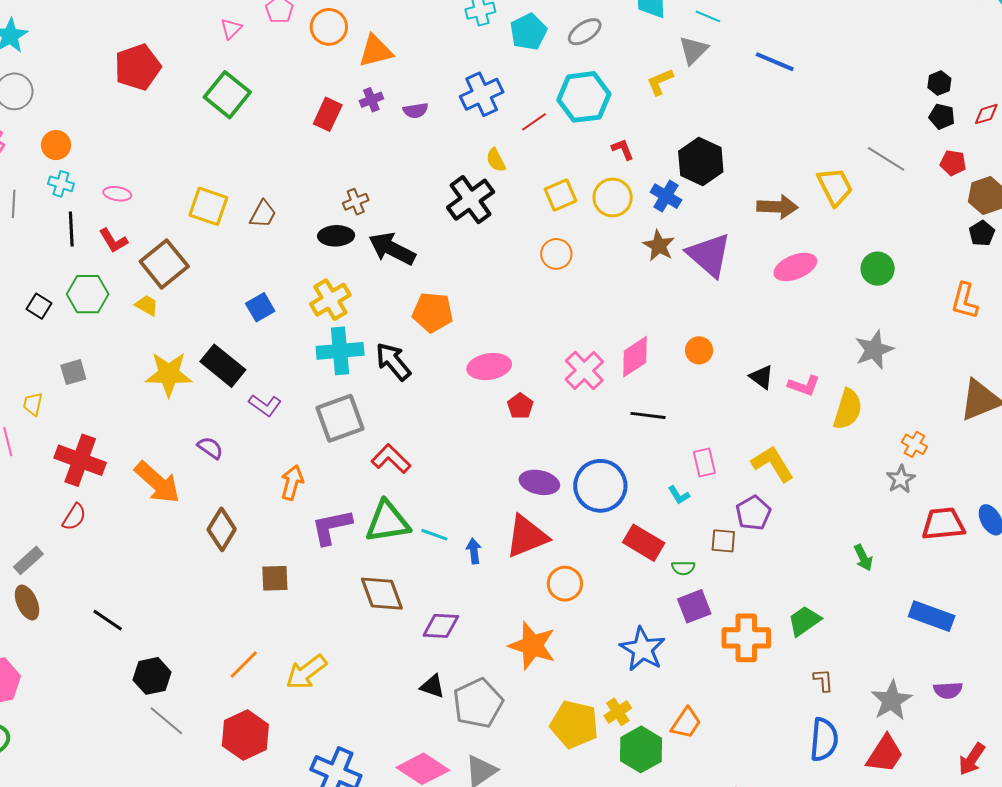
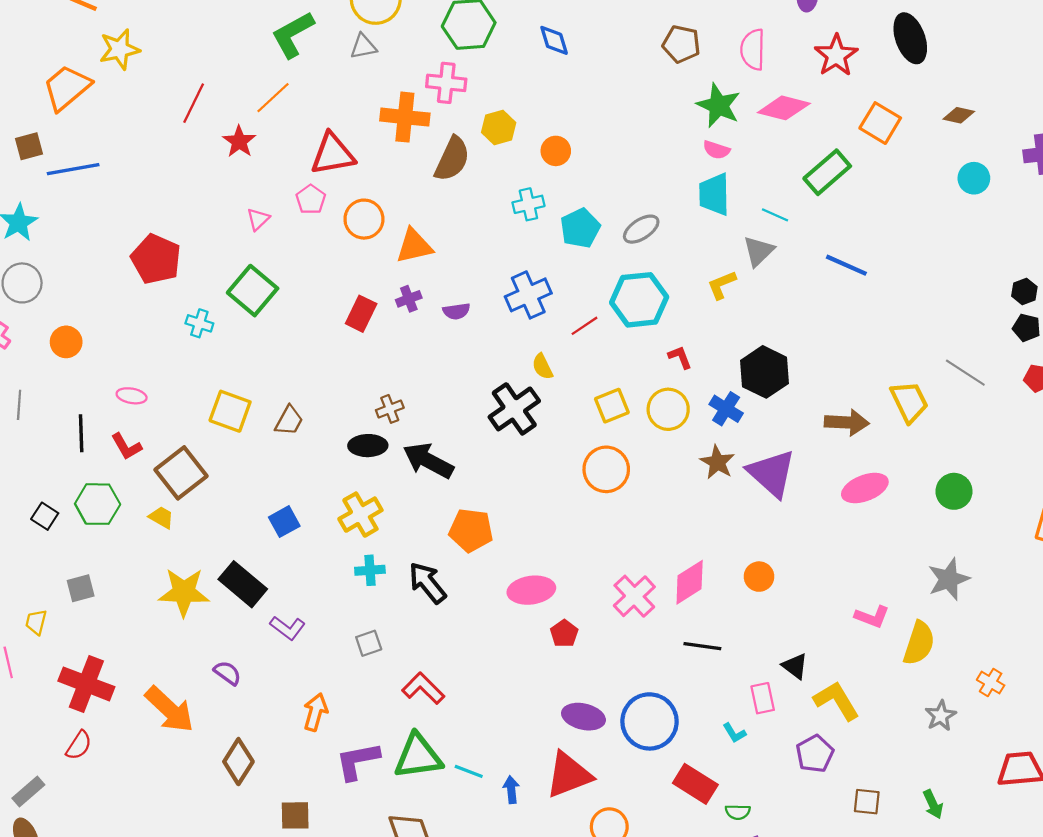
red pentagon: (138, 67) -> (156, 259), turned -30
cyan cross: (61, 184) -> (199, 323), moved
orange circle: (556, 254) -> (606, 469), size x1.4
cyan cross: (340, 351) -> (370, 570), size x0.6
black triangle: (762, 377) -> (795, 666), moved
gray square: (340, 418) -> (369, 643), size x0.5
gray star: (901, 479) -> (941, 716), moved
brown square: (723, 541) -> (867, 802), moved

